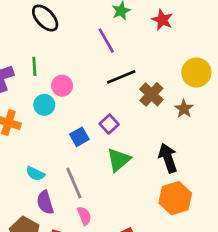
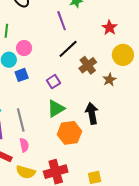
red star: (162, 20) -> (109, 28), moved
black line: (121, 77) -> (68, 49), turned -30
blue square: (79, 137) -> (22, 75), moved
orange hexagon: (175, 198) -> (69, 133), moved

